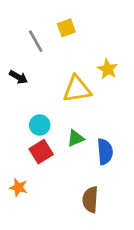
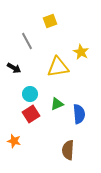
gray line: (36, 41) -> (27, 41), moved
black arrow: (18, 77) -> (14, 68), moved

